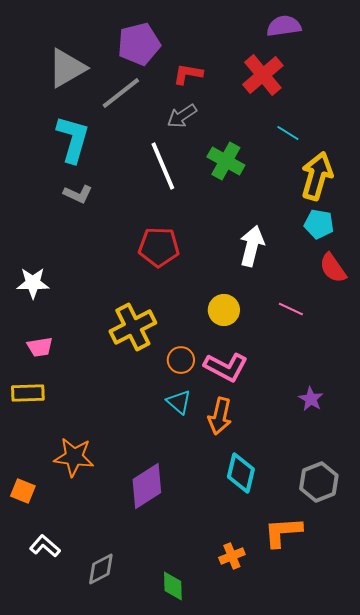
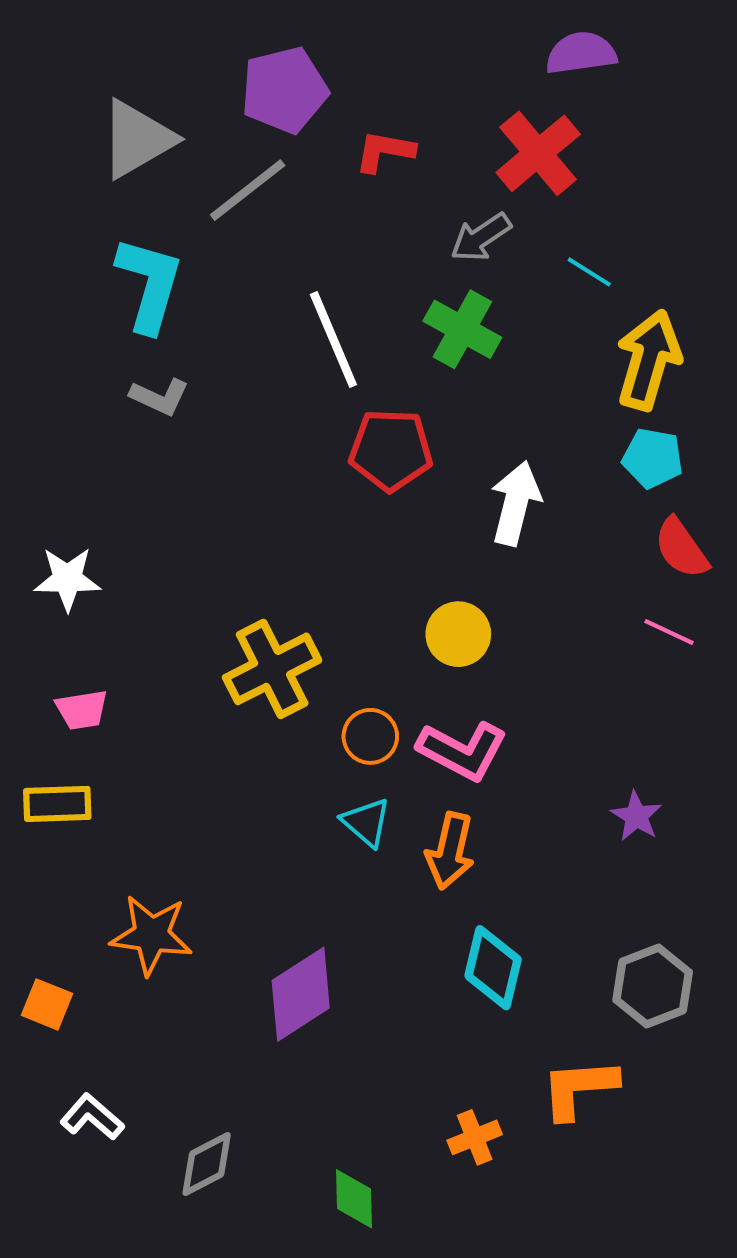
gray arrow: (182, 116) -> (481, 237), moved
red pentagon: (159, 247) -> (391, 450), moved
pink line: (291, 309) -> (669, 632), moved

